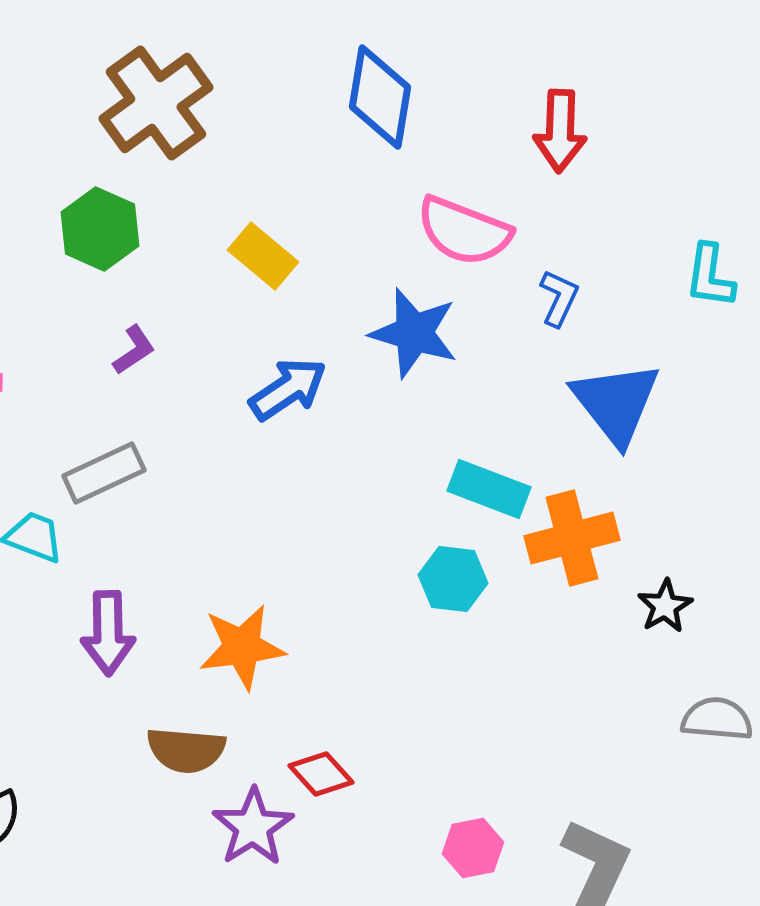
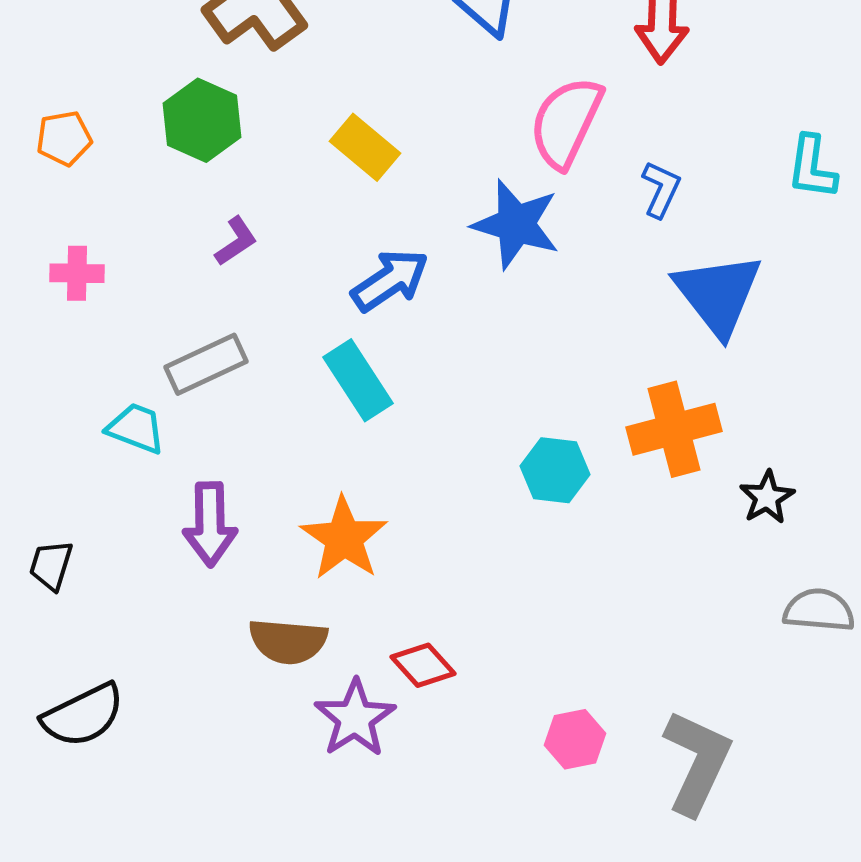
pink semicircle: (464, 231) -> (566, 122), turned 94
cyan rectangle: (489, 489) -> (358, 380), moved, turned 36
orange star: (242, 647) -> (344, 538), turned -30

